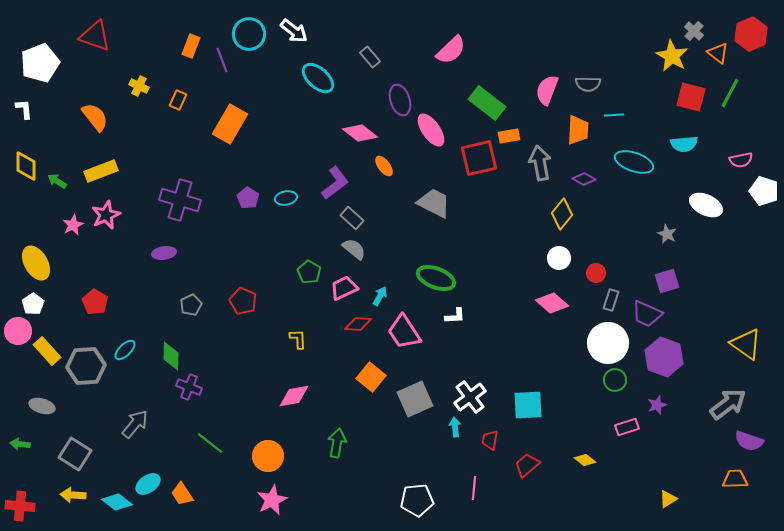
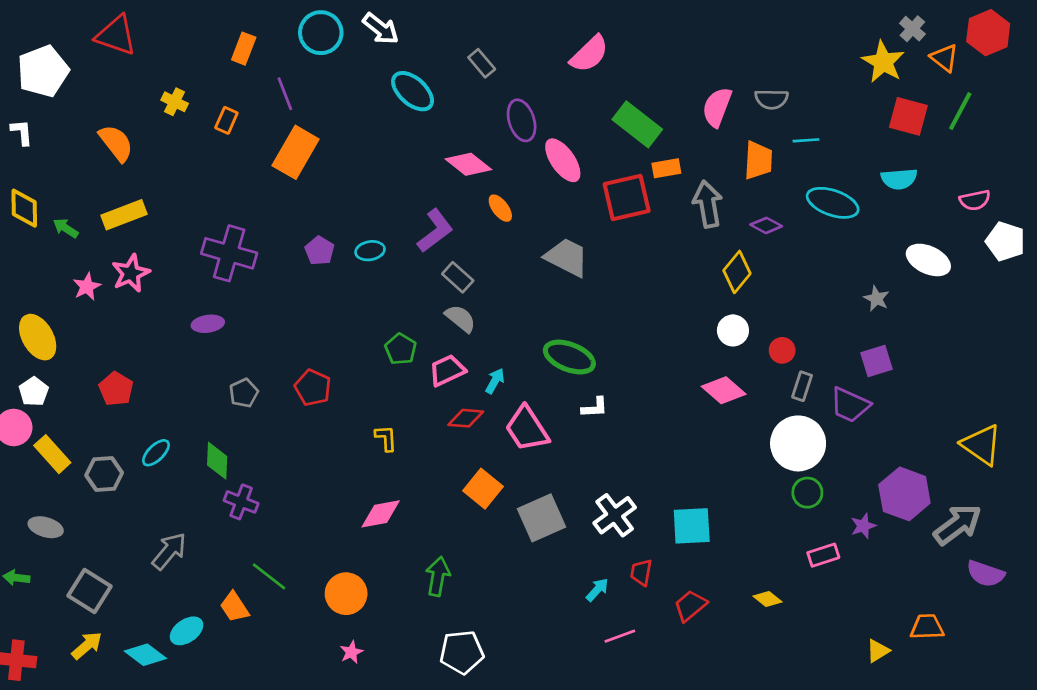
purple line: (222, 60) -> (285, 94), moved
purple hexagon: (664, 357) -> (904, 494), moved
gray hexagon: (86, 366) -> (104, 474), size x0.7
cyan arrow: (455, 427) -> (597, 590), moved, turned 48
orange trapezoid: (735, 479) -> (927, 627), moved
pink line: (474, 488) -> (620, 636), turned 65
orange trapezoid: (182, 494) -> (234, 607), moved
yellow arrow: (73, 495) -> (87, 645), turned 135
pink star: (272, 500) -> (351, 652), size x0.6
white pentagon: (417, 500) -> (462, 652), moved

